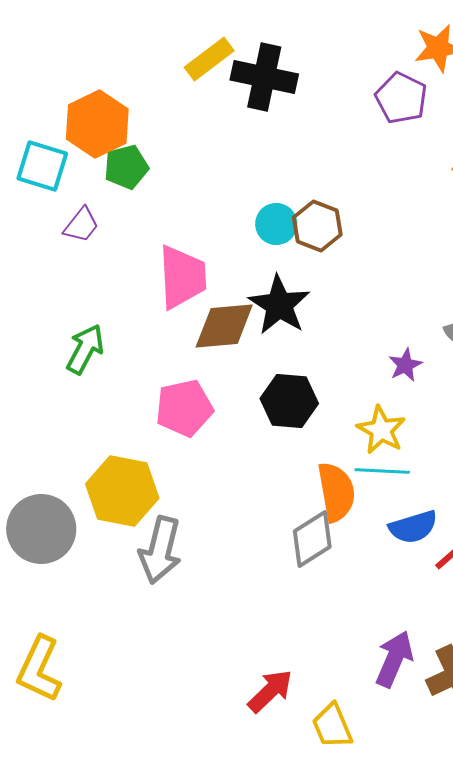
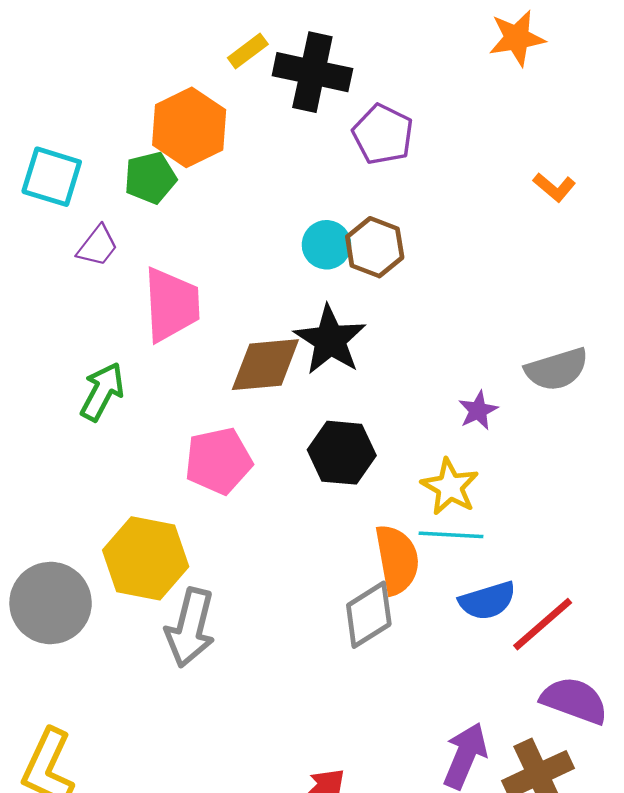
yellow rectangle: (209, 59) -> (248, 51), size x0.7
purple pentagon: (401, 98) -> (383, 134), moved
orange hexagon: (97, 124) -> (189, 127), moved
pink trapezoid: (182, 277) -> (171, 305), moved

